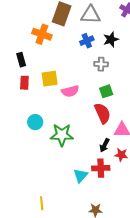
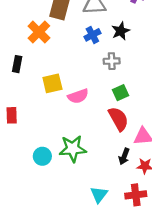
orange cross: (42, 34) -> (39, 32), turned 30
black rectangle: (21, 60) -> (17, 64), turned 32
red rectangle: (24, 83) -> (12, 115), moved
cyan circle: (35, 122) -> (42, 156), moved
red cross: (101, 168) -> (136, 195), moved

